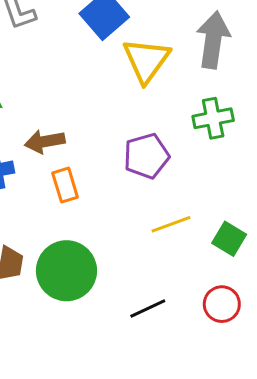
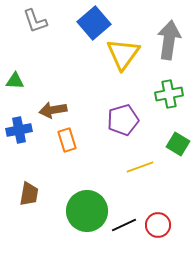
green square: (229, 239) -> (178, 144), moved
green circle: (66, 271) -> (87, 211), moved
red circle: (222, 304) -> (158, 225), moved

